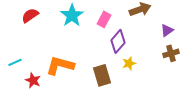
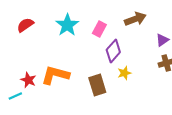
cyan line: (15, 62) -> (15, 96), moved
red star: (33, 80) -> (28, 80), moved

